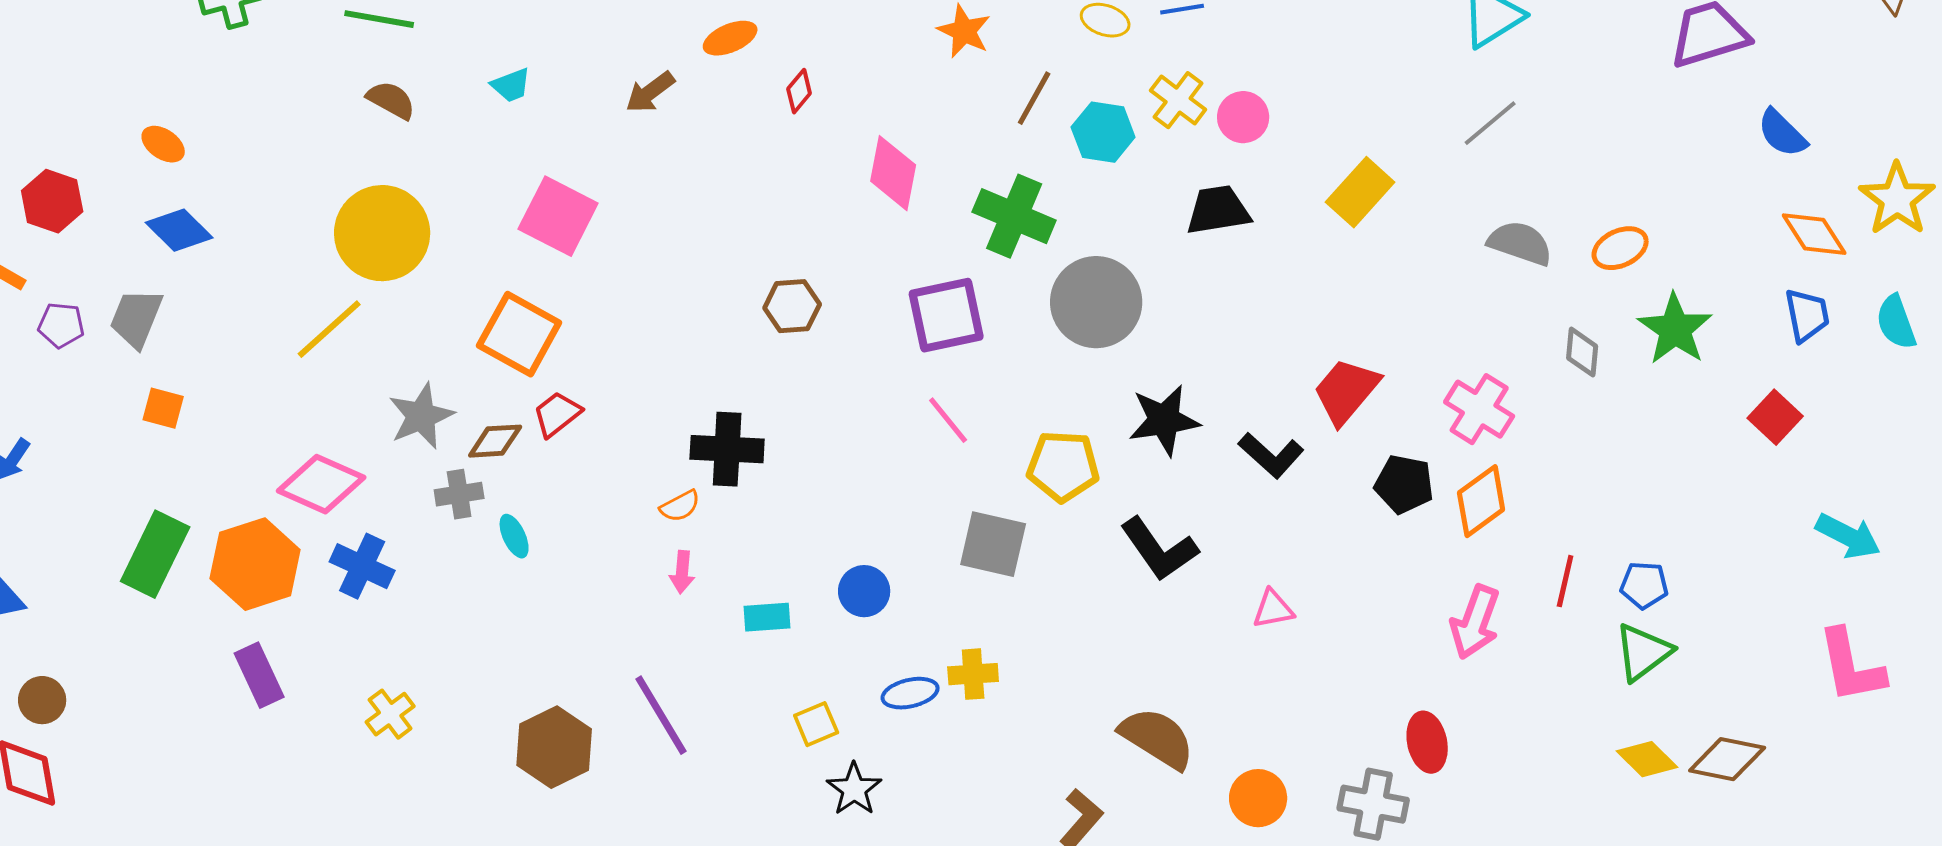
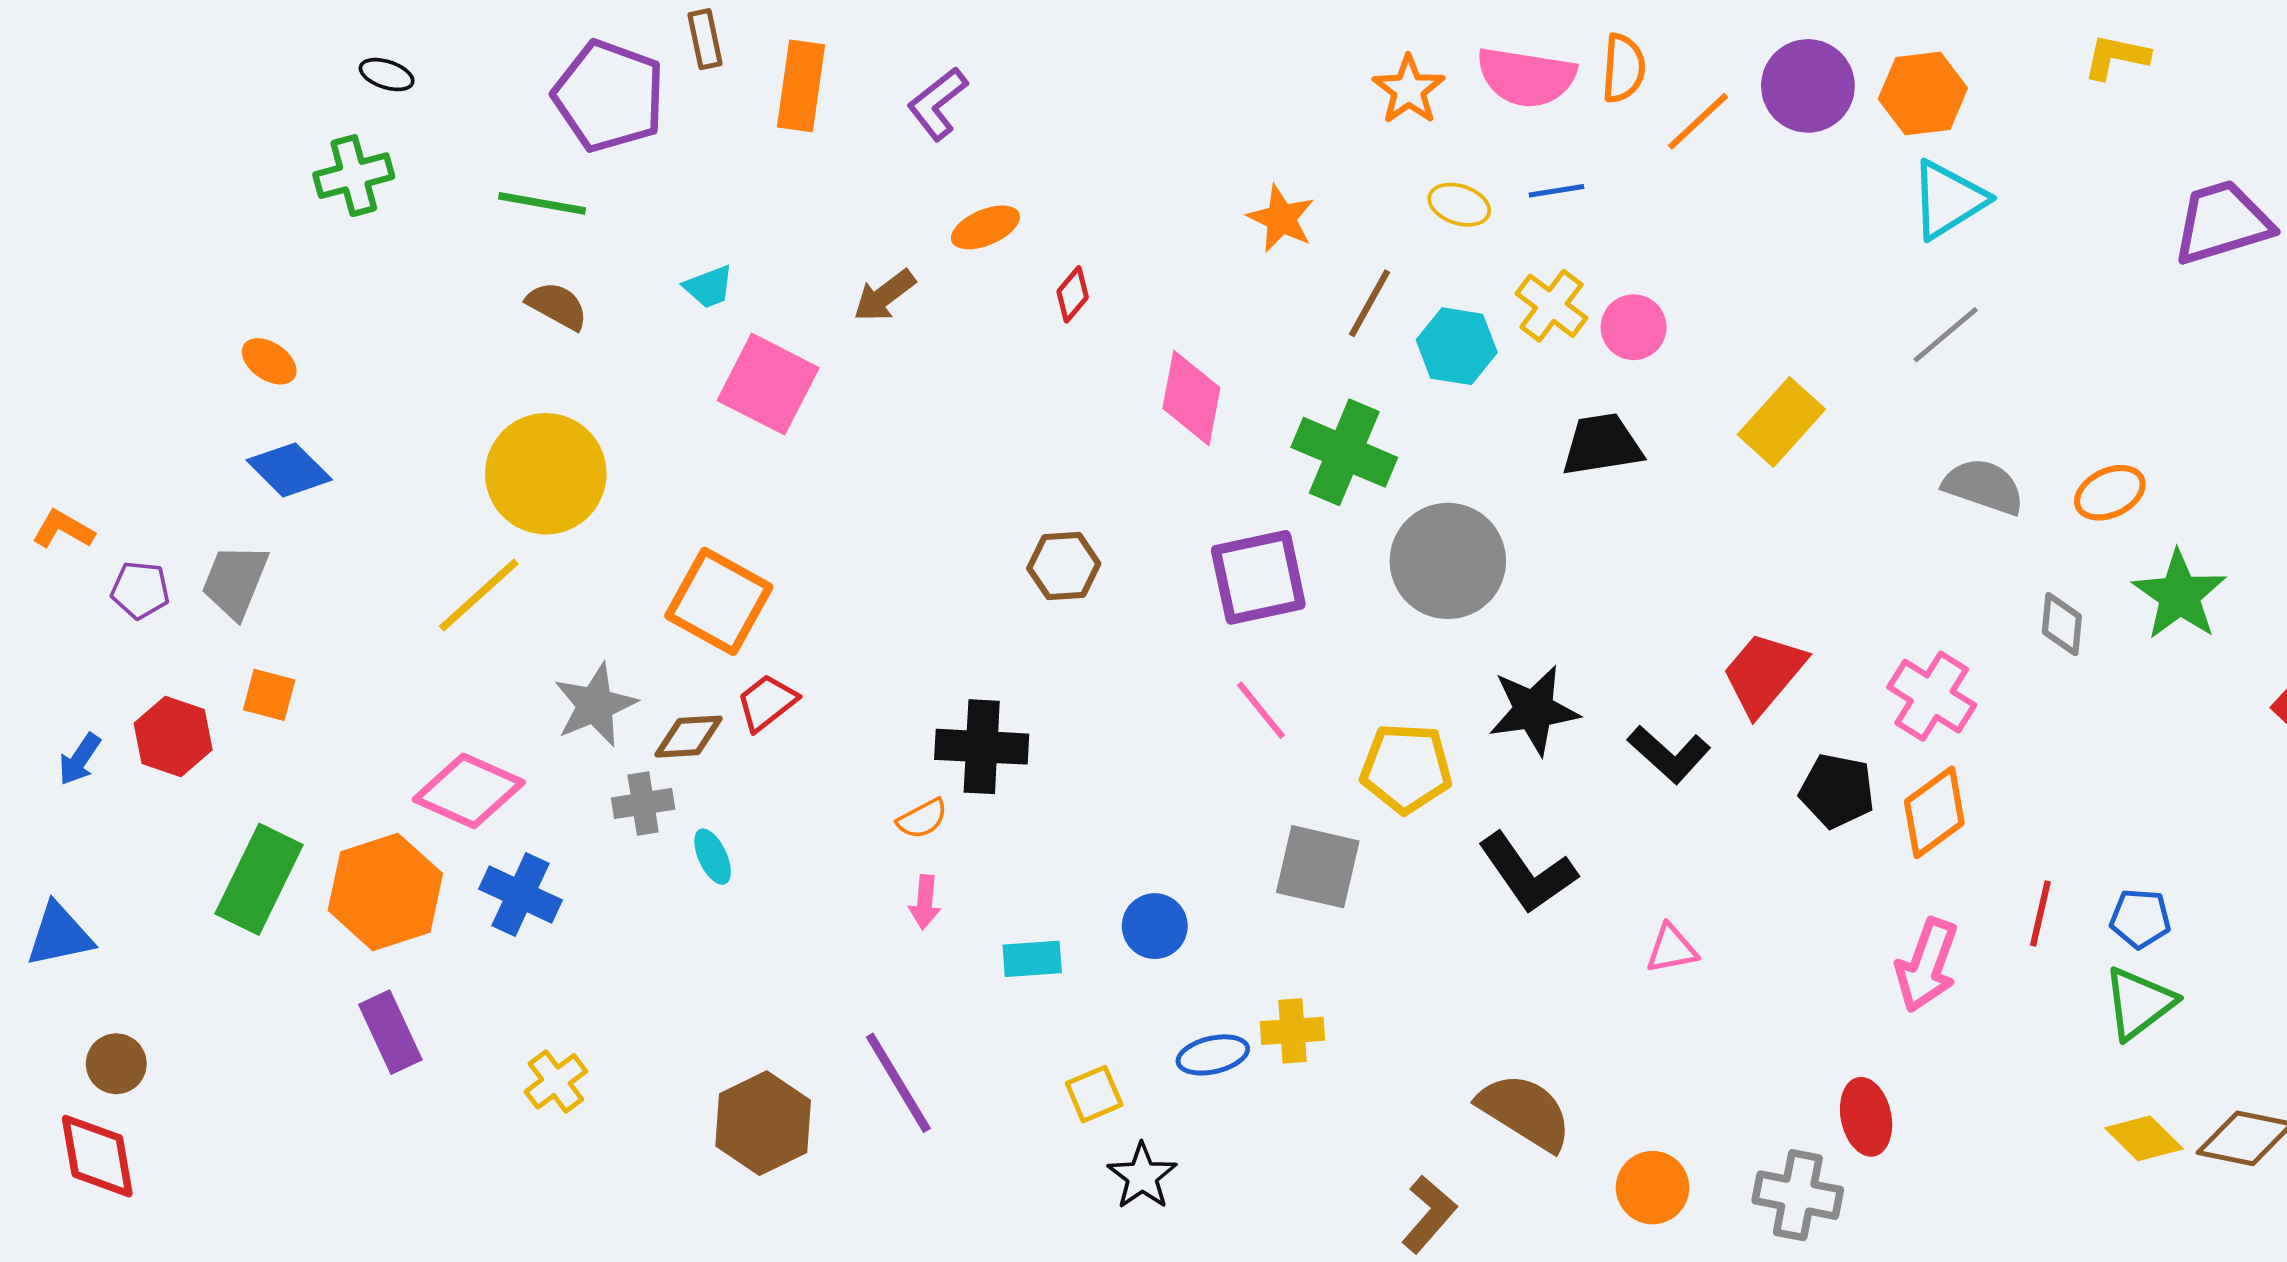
red hexagon: (52, 201) -> (173, 737), moved
pink square: (558, 216) -> (768, 384), moved

